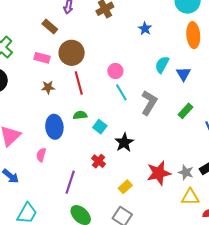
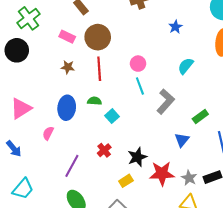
blue triangle: (183, 74) -> (182, 140), moved
black star: (124, 142) -> (137, 157), moved

